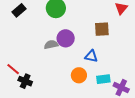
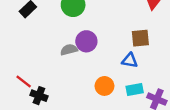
brown square: (102, 29) -> (140, 38), moved
blue triangle: (91, 56) -> (130, 60), moved

